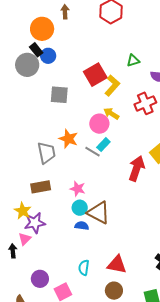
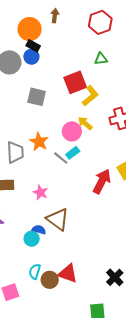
black rectangle: (36, 50) -> (33, 46), moved, turned -32
green triangle: (133, 60) -> (101, 59), moved
cyan circle: (80, 208) -> (32, 239), moved
brown circle: (114, 291) -> (50, 280), moved

